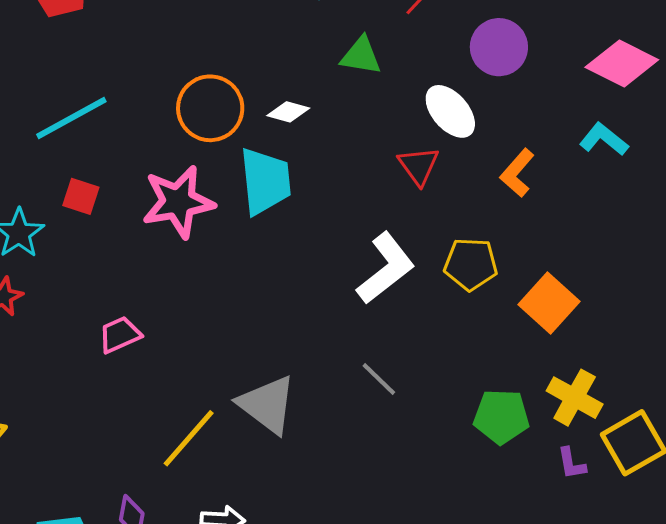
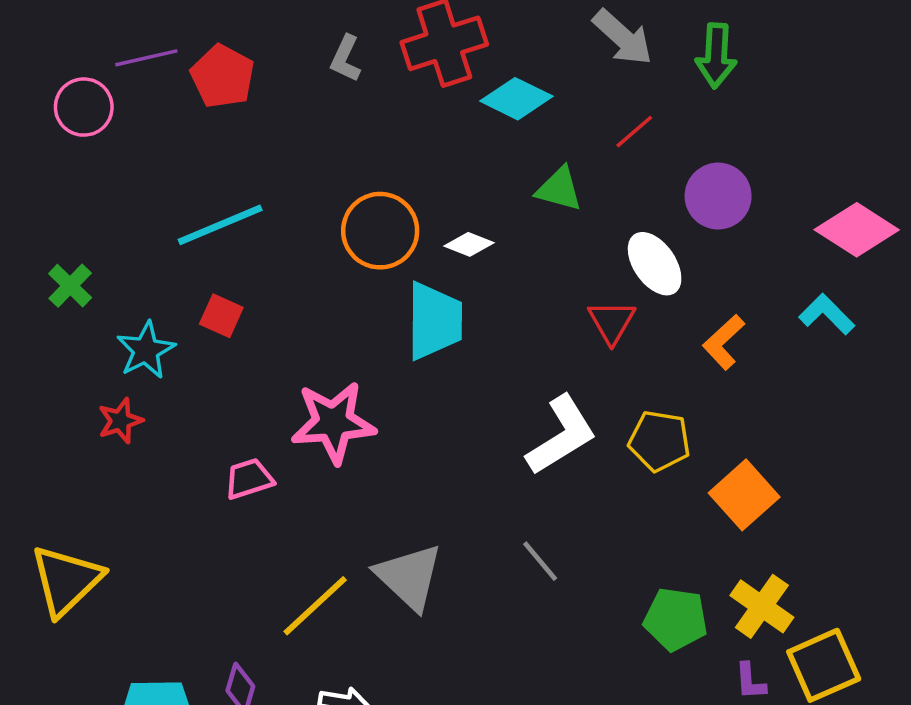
pink star: (178, 202) -> (333, 422), moved

